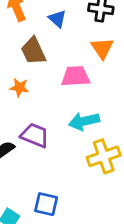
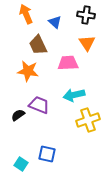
orange star: (19, 88) -> (28, 71), size x1.5

